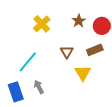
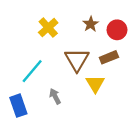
brown triangle: (67, 52) -> (77, 60), size x1.6
gray arrow: (39, 87) -> (55, 96), moved

